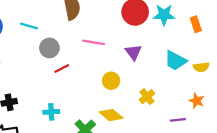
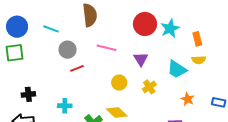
cyan star: (164, 15) -> (170, 28), turned -30
yellow semicircle: (201, 67) -> (199, 60), moved
yellow cross: (147, 97) -> (149, 87), moved
orange star: (197, 101) -> (188, 99), moved

